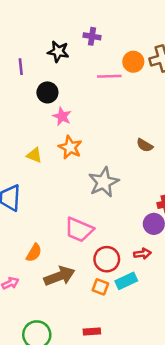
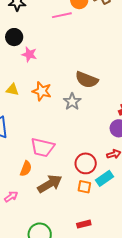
brown semicircle: (145, 145) -> (87, 80), moved, size x1.6
orange star: (70, 147) -> (42, 91), moved
gray star: (104, 182) -> (72, 102), size x0.7
pink trapezoid: (79, 230) -> (42, 147), moved

